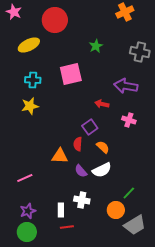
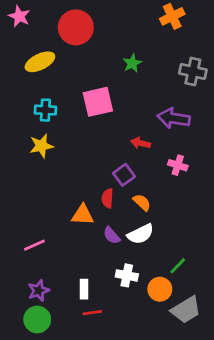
white cross: (82, 200) -> (127, 275), moved

